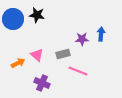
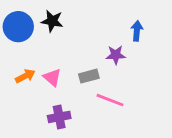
blue arrow: (101, 34) -> (137, 31), moved
orange arrow: (18, 63) -> (25, 76), moved
purple cross: (42, 83) -> (59, 117), turned -35

